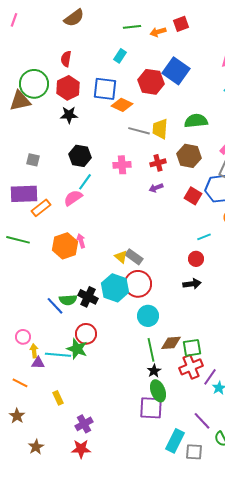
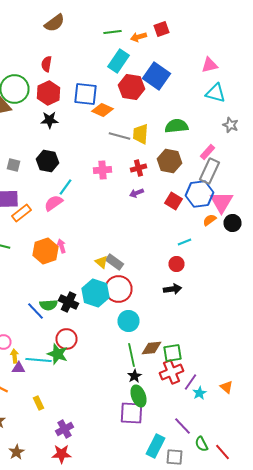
cyan rectangle: (120, 56) -> (118, 61), moved, size x1.6
black hexagon: (80, 156) -> (48, 161), moved

